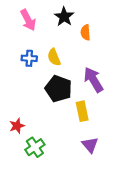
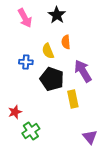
orange semicircle: (86, 32) -> (66, 42), moved
blue cross: (29, 58) -> (26, 62), moved
purple triangle: (90, 145) -> (90, 137), moved

